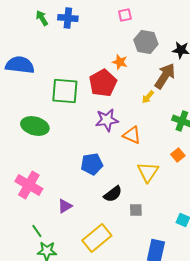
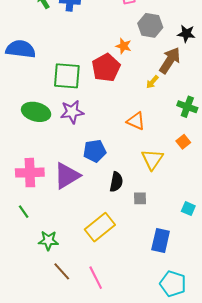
purple star: (107, 120) -> (72, 112), moved
pink cross: (29, 185) -> (30, 173), turned -32
black semicircle: (113, 194) -> (116, 182), turned -42
purple triangle: (65, 206) -> (67, 176), moved, size x1.8
green line: (37, 231) -> (24, 212), moved

